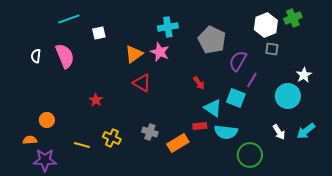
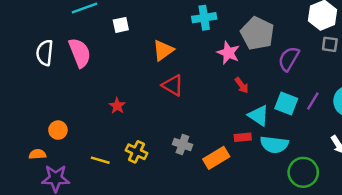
pink star: (160, 52) -> (228, 53), moved
white semicircle: (36, 56) -> (45, 53), size x1.5
purple line: (252, 80) -> (313, 101), moved

